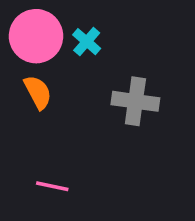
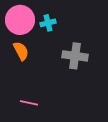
cyan cross: (87, 42) -> (48, 23), turned 35

